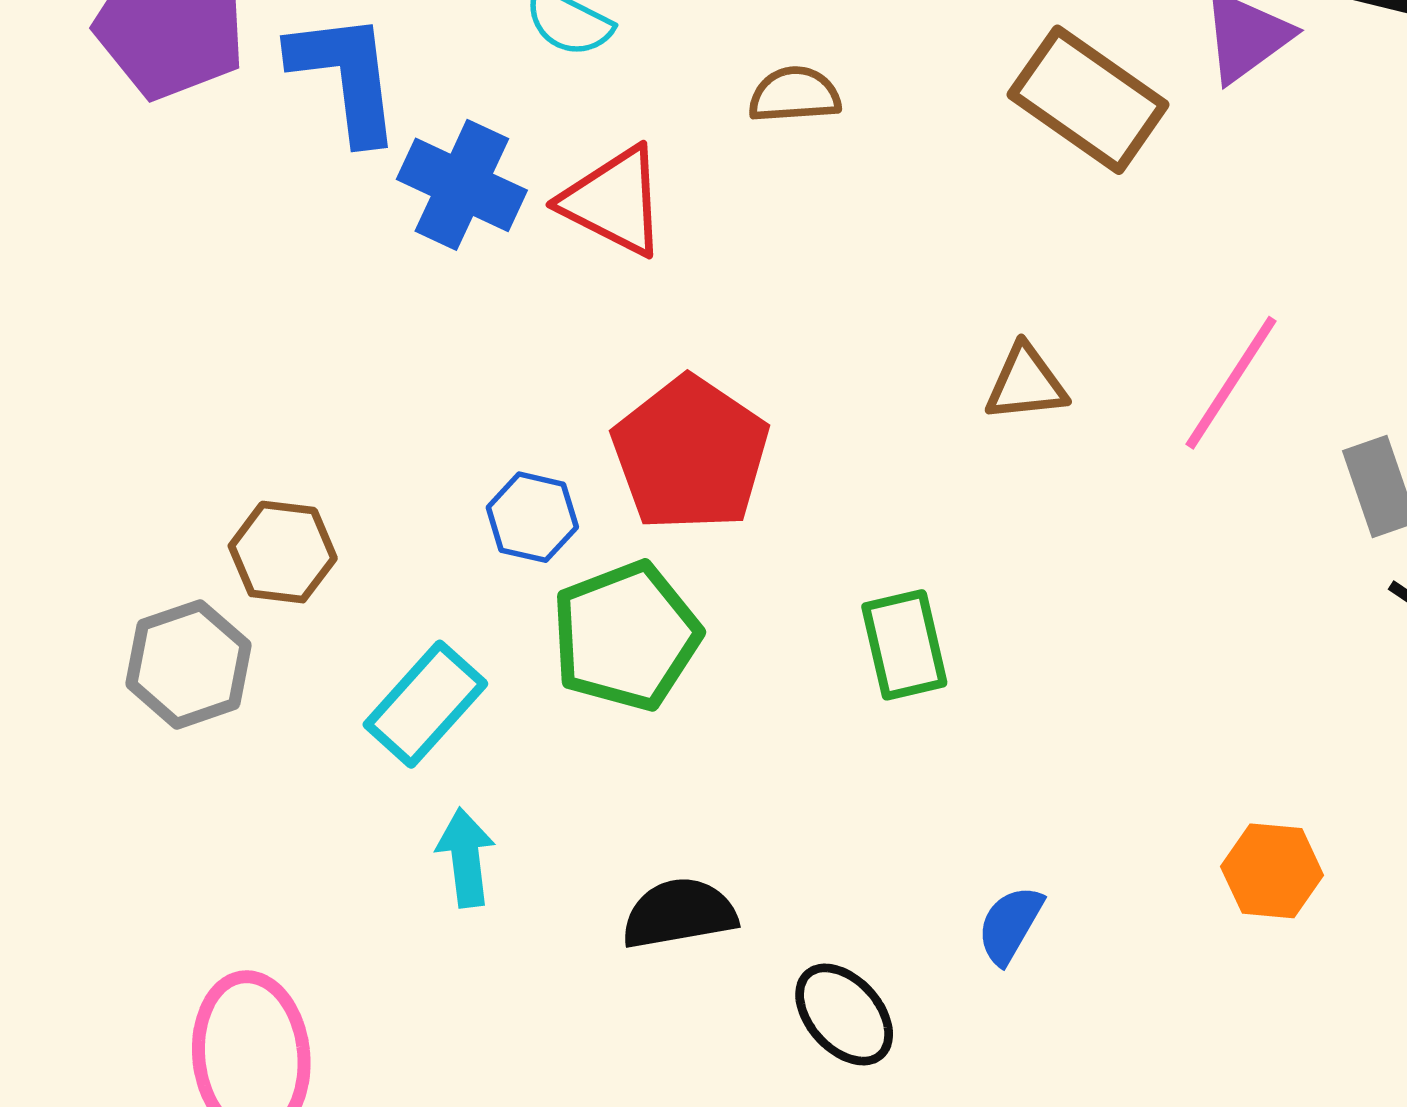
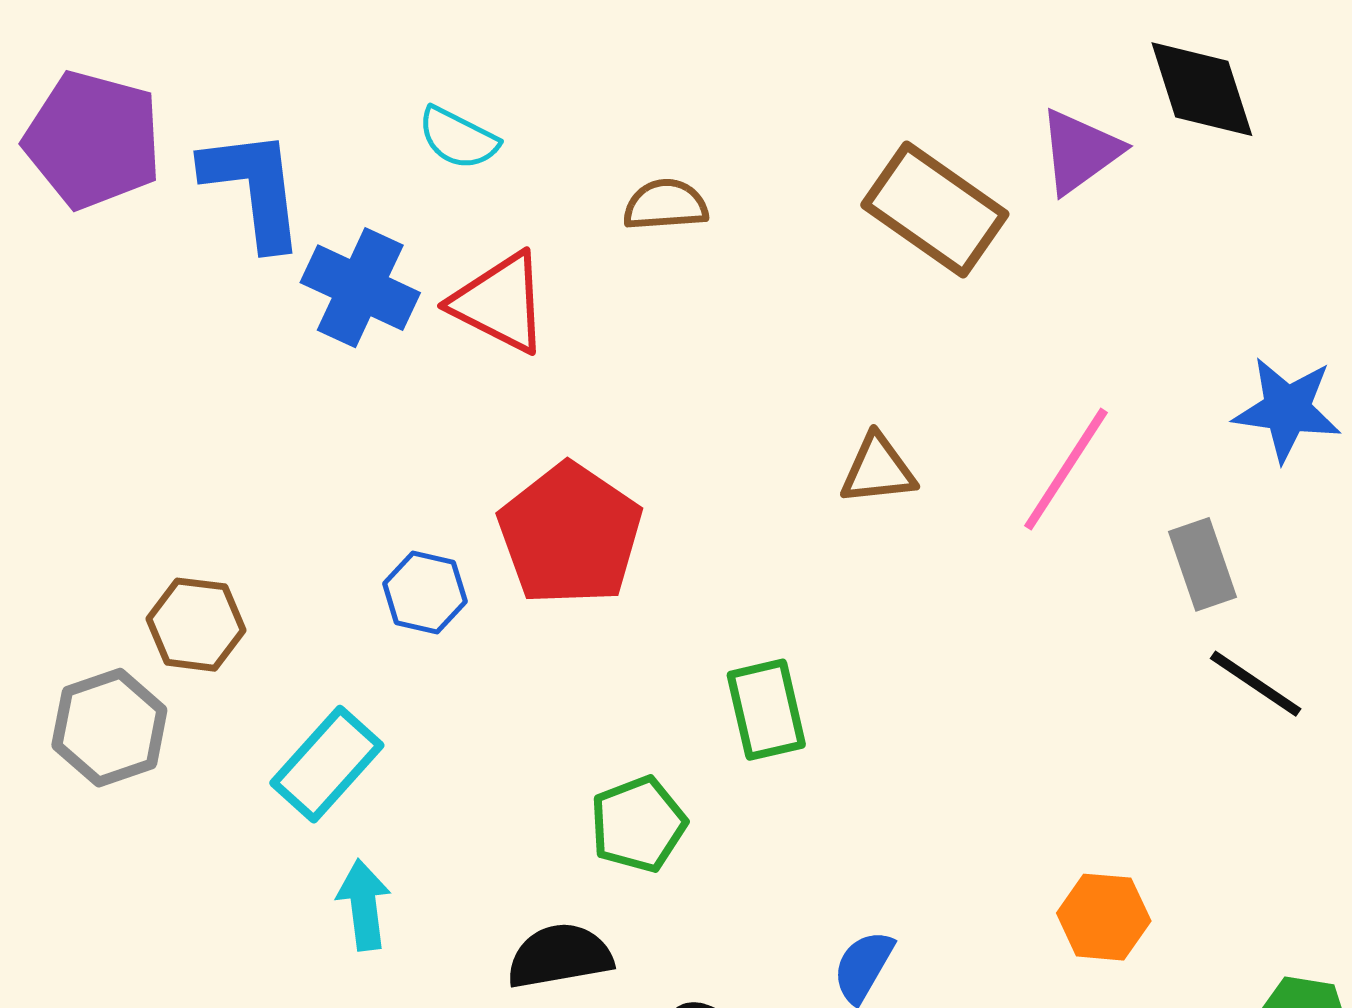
green pentagon: (626, 636) -> (638, 824), moved, size x0.7

